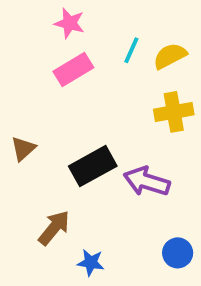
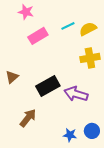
pink star: (69, 23) -> (26, 12), moved
cyan line: (131, 50) -> (68, 26), turned 40
blue star: (91, 263) -> (70, 135), moved

